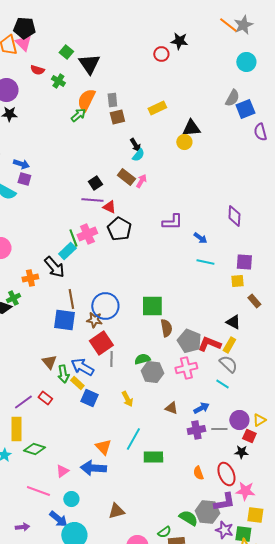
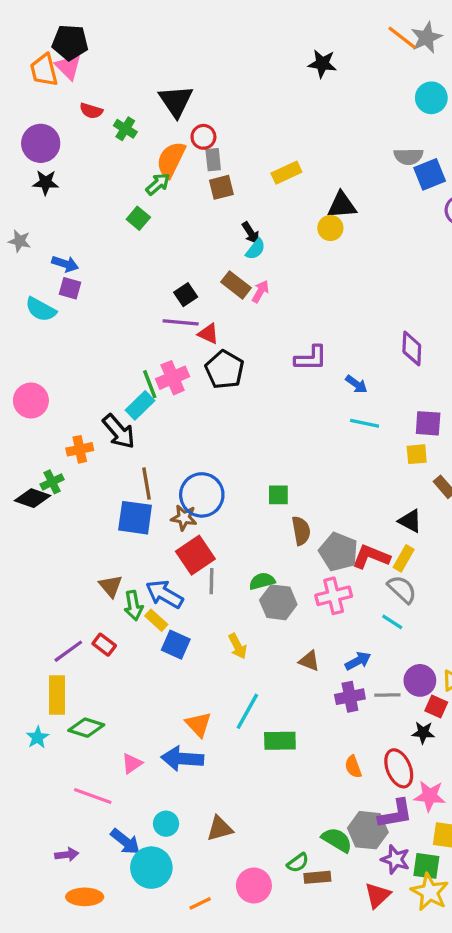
green square: (66, 52) -> (138, 218), moved
red circle: (161, 54) -> (203, 137), moved
gray semicircle: (232, 98) -> (409, 156), turned 60
green square: (152, 306) -> (278, 495), size x0.6
cyan circle: (71, 499) -> (166, 824), moved

